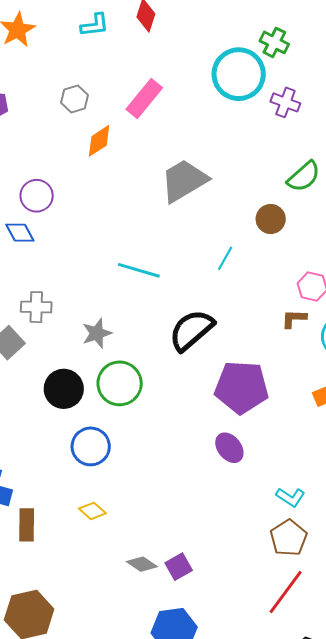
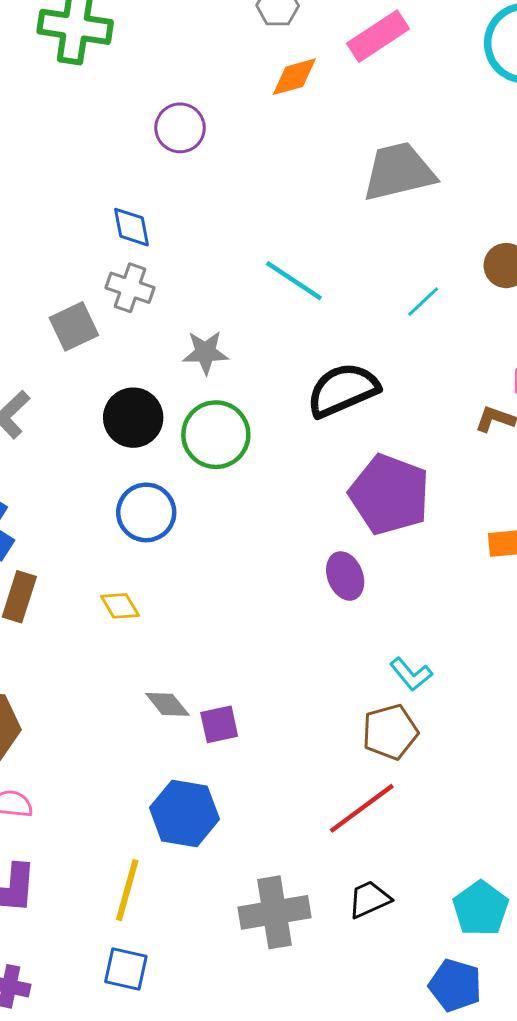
blue diamond: (20, 233) -> (132, 227), moved

